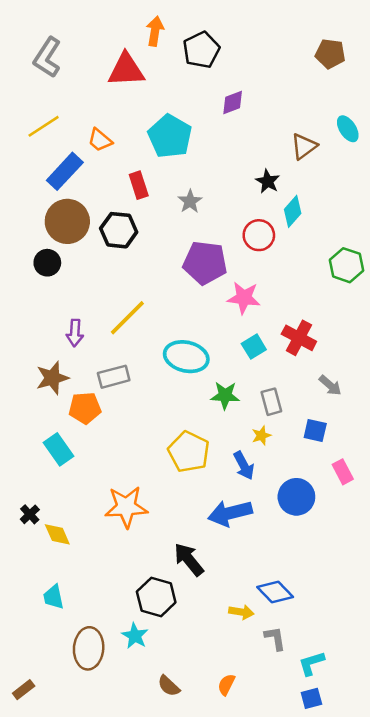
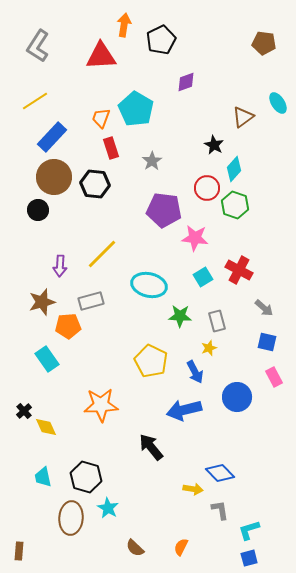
orange trapezoid: (100, 140) -> (101, 118), moved, turned 70
green hexagon: (346, 265) -> (235, 205), moved
blue square: (315, 430) -> (267, 342), moved
black hexagon: (156, 597) -> (86, 477), moved
brown rectangle: (24, 690) -> (19, 551), turned -48

